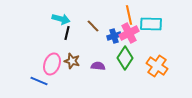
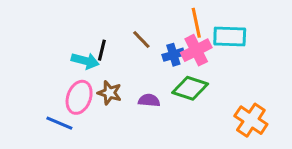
cyan arrow: (61, 19) -> (85, 61), moved
green diamond: (125, 58) -> (190, 88), turned 75
orange cross: (157, 66) -> (251, 120), moved

